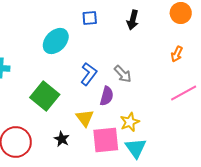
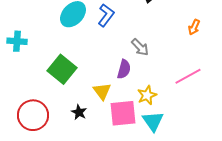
blue L-shape: (89, 74) -> (106, 15), moved
pink line: (184, 93) -> (188, 76), moved

